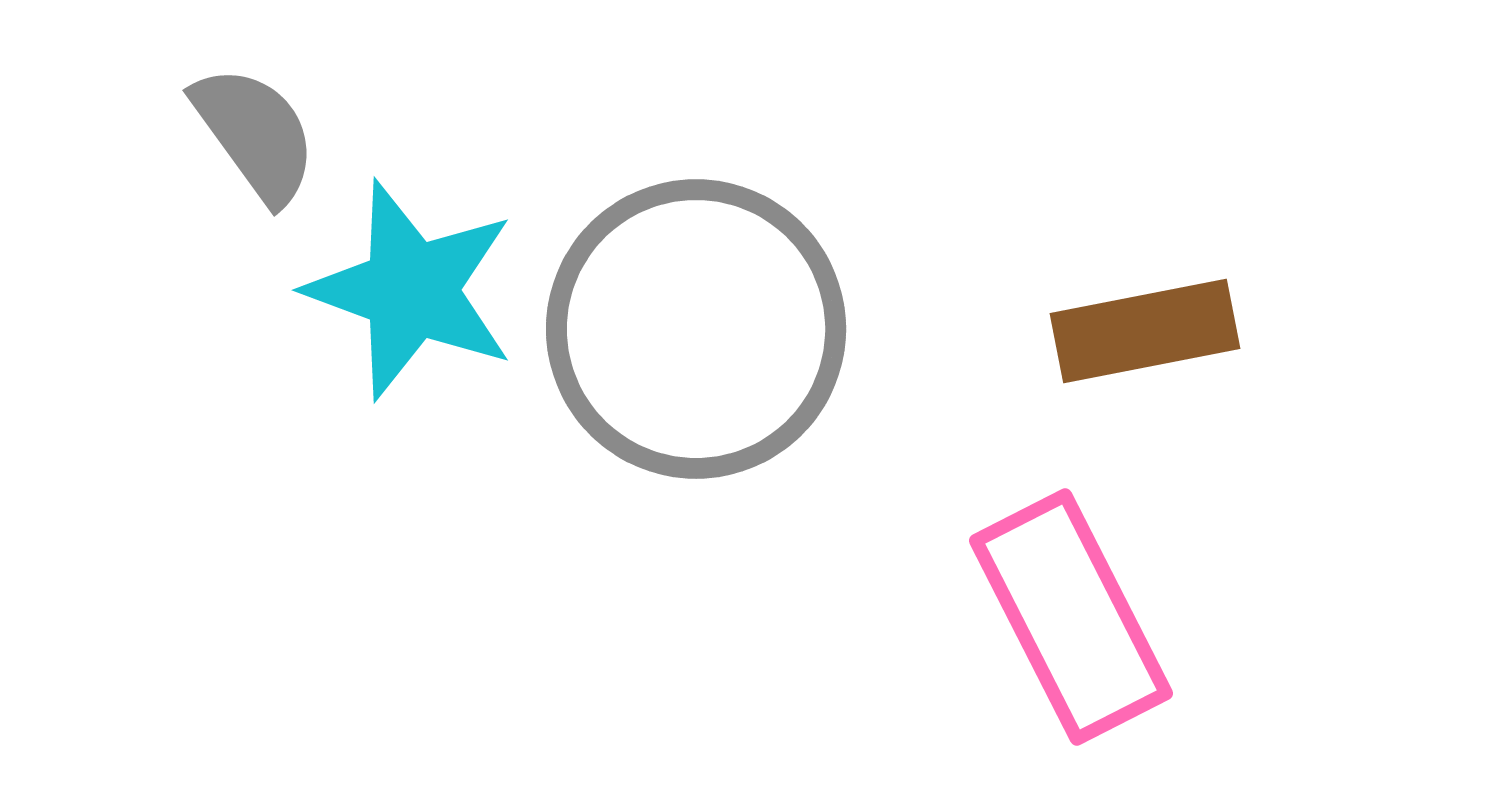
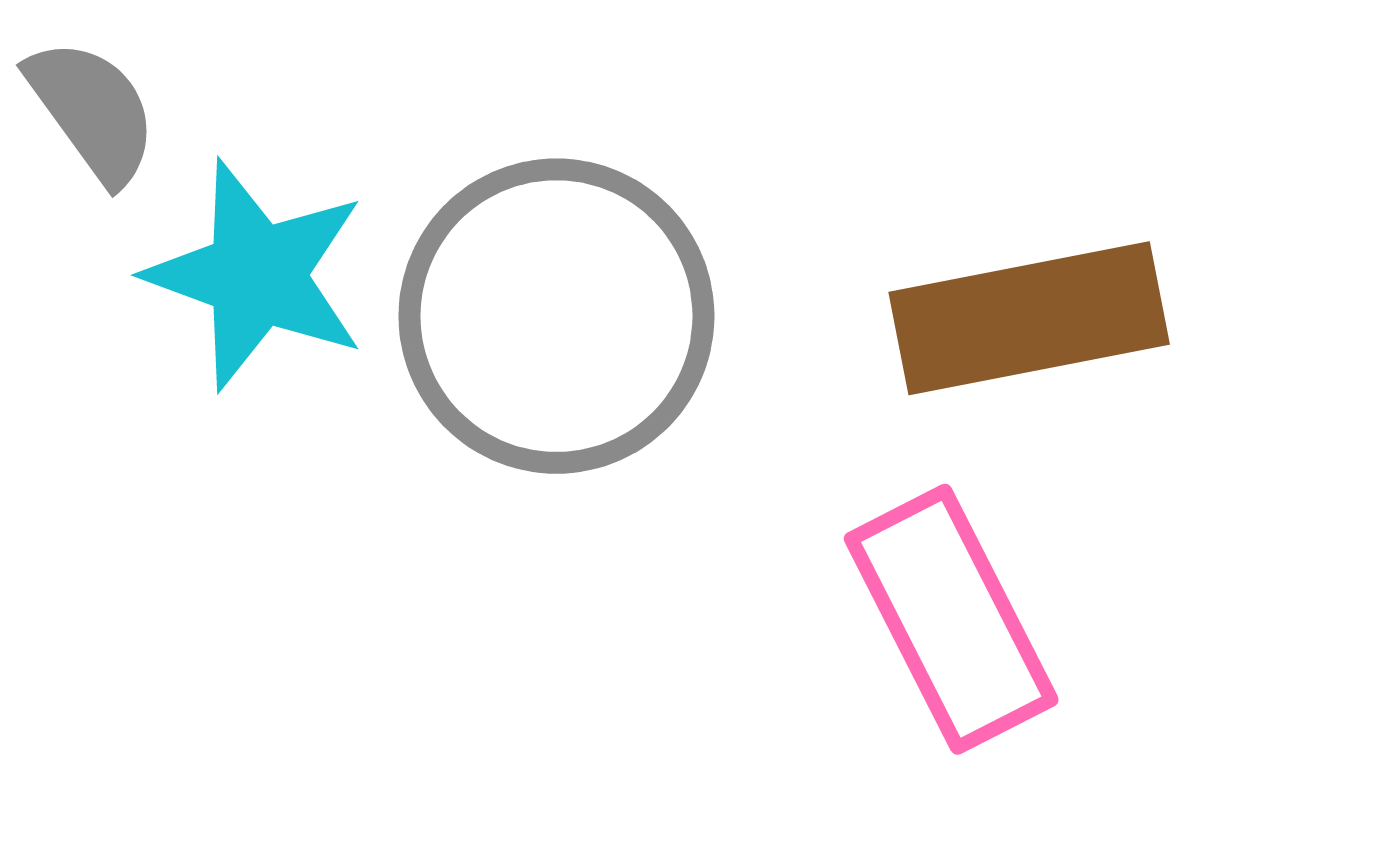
brown rectangle: (1145, 331) -> (1029, 318), size x1.4

